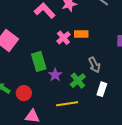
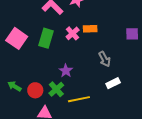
green rectangle: (39, 61) -> (46, 38), moved, turned 36
green cross: (78, 81) -> (56, 89), moved
white rectangle: (102, 89) -> (113, 83), turned 48

